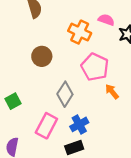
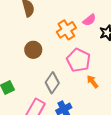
pink semicircle: (106, 20) -> (89, 20), turned 120
orange cross: (80, 32) -> (66, 30), turned 30

